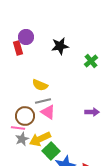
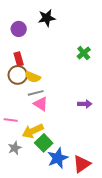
black star: (60, 46) -> (47, 18), moved
red rectangle: (18, 48) -> (19, 59), moved
brown circle: (25, 116) -> (18, 75), moved
gray star: (22, 139) -> (15, 148), moved

